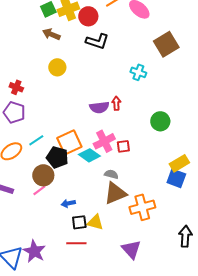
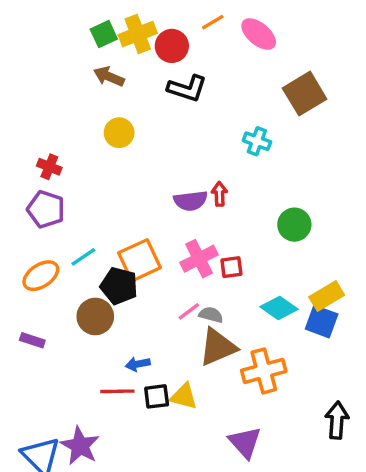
cyan diamond: (89, 155) -> (279, 308), moved
pink line: (39, 190) -> (189, 311), moved
red line: (76, 243) -> (117, 391), moved

